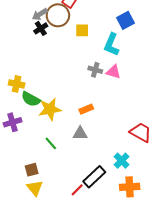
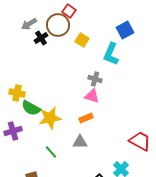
gray arrow: (40, 14) -> (29, 24), moved
yellow square: (82, 30) -> (82, 40), turned 32
pink triangle: (113, 72) -> (92, 96), moved

